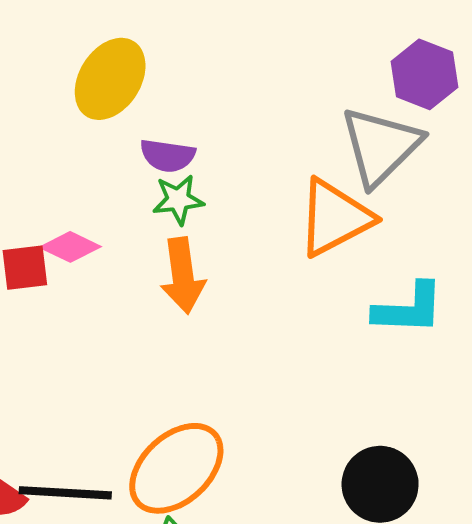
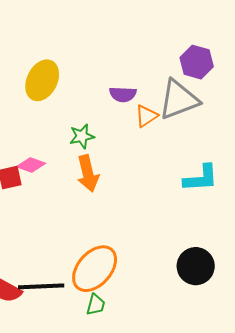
gray triangle: (381, 146) -> (179, 100), turned 30
purple semicircle: (168, 156) -> (123, 94), moved
orange triangle: (335, 218) -> (146, 116), moved, size x0.6

